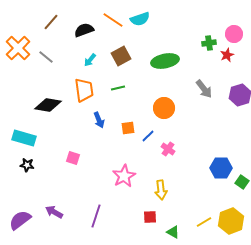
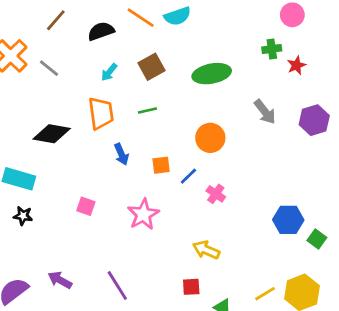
pink circle: (234, 34) -> (292, 15), moved
pink star: (124, 176) -> (143, 214), moved
yellow arrow: (161, 190) -> (206, 250), turned 120
purple line: (96, 216) -> (117, 285), turned -50

